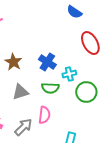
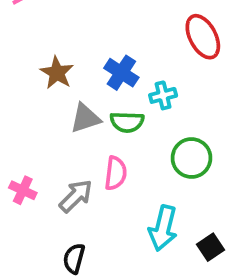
gray triangle: (20, 92) -> (85, 118), moved
green circle: (86, 92) -> (191, 158), moved

